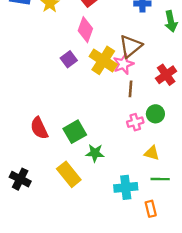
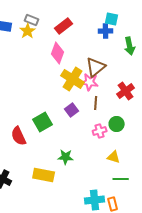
purple square: (69, 59) -> (72, 110), moved
pink star: (123, 64) -> (90, 82), turned 30
green square: (75, 132) -> (43, 122), moved
yellow rectangle: (69, 174) -> (44, 175), turned -40
cyan cross: (126, 187) -> (95, 200), moved

